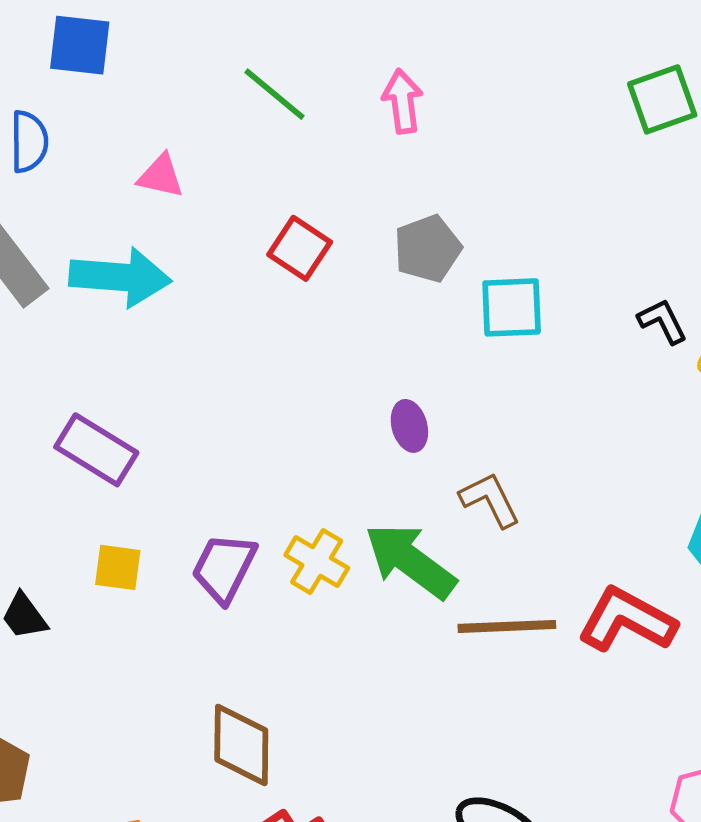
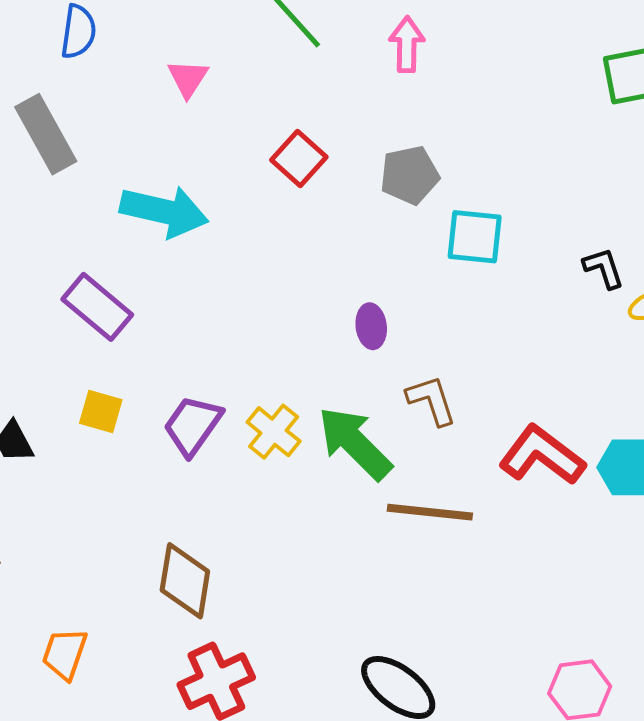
pink triangle: (161, 176) -> (188, 78), turned 42
cyan arrow: (120, 277) -> (164, 211), moved
red L-shape: (627, 620) -> (542, 455), moved

